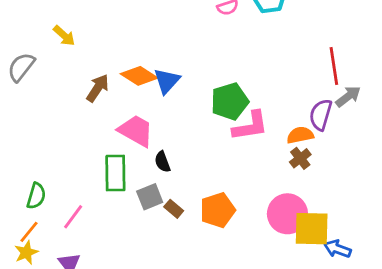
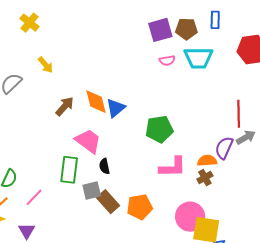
orange diamond: (139, 76) -> (96, 102), turned 36
pink L-shape: (250, 126) -> (173, 167), moved
brown rectangle: (174, 209) -> (108, 202), size x1.6

